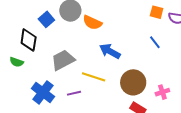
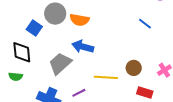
blue arrow: (110, 51) -> (83, 47), moved
yellow line: (94, 77) -> (106, 77), moved
brown circle: (133, 82) -> (134, 68), size x0.6

